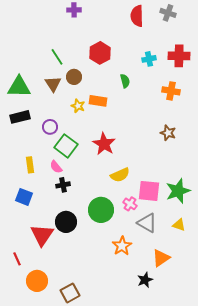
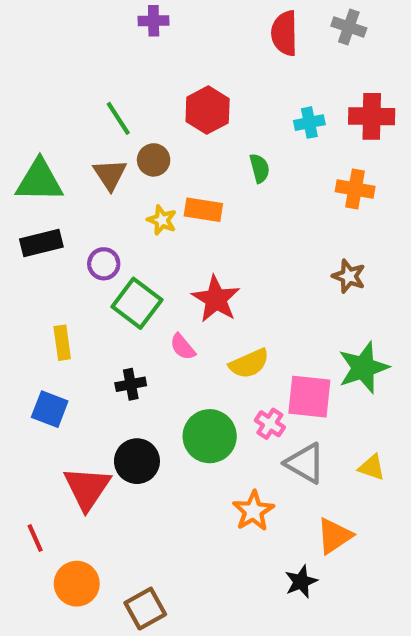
pink semicircle: (56, 167) -> (183, 347), moved
green star: (178, 191) -> (363, 368), moved

